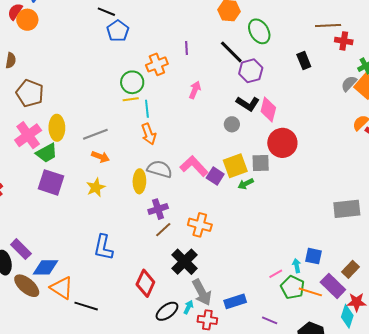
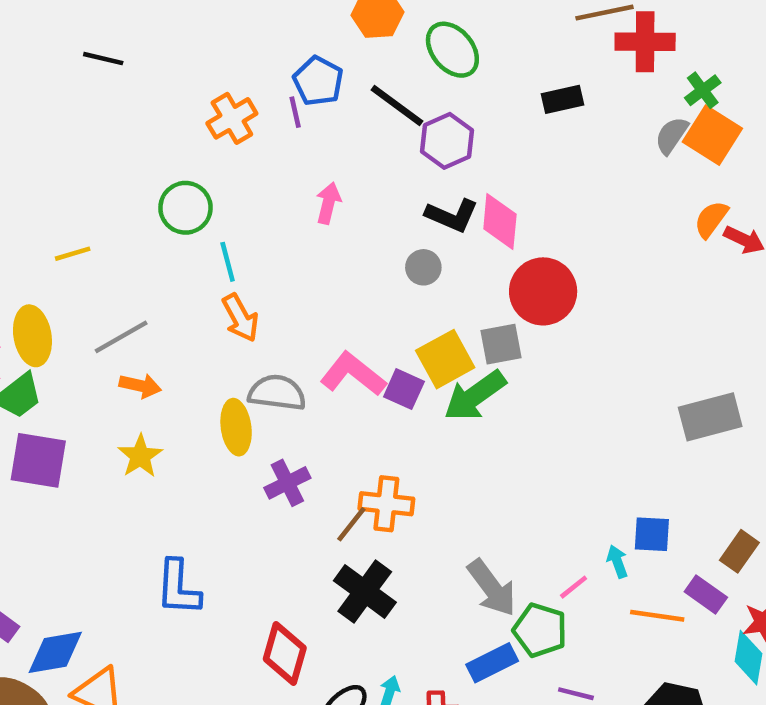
blue pentagon: (118, 31) -> (318, 81), moved
red cross: (344, 41) -> (645, 42), size x1.4
black rectangle: (304, 60) -> (562, 99), turned -72
orange cross: (157, 64) -> (232, 118), moved
yellow line: (131, 99) -> (73, 254), moved
green arrow: (246, 184) -> (475, 396), size x1.8
brown line: (163, 230) -> (351, 524), moved
purple rectangle: (333, 286) -> (706, 594), size x0.7
green pentagon: (293, 287) -> (540, 630), moved
gray arrow: (202, 292) -> (492, 588), moved

